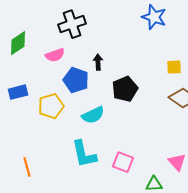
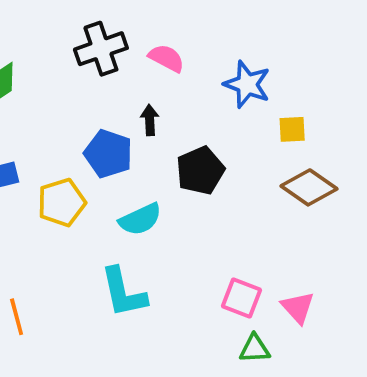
blue star: (154, 17) -> (247, 84), moved
pink semicircle: (55, 55) -> (167, 58), moved, turned -132
pink square: (123, 162) -> (241, 298), moved

